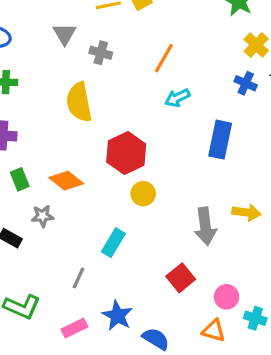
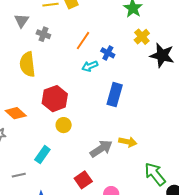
blue cross: (246, 83) -> (108, 53), moved
gray arrow: (205, 226) -> (101, 149), turned -120
gray line: (78, 278) -> (19, 175), turned 48

